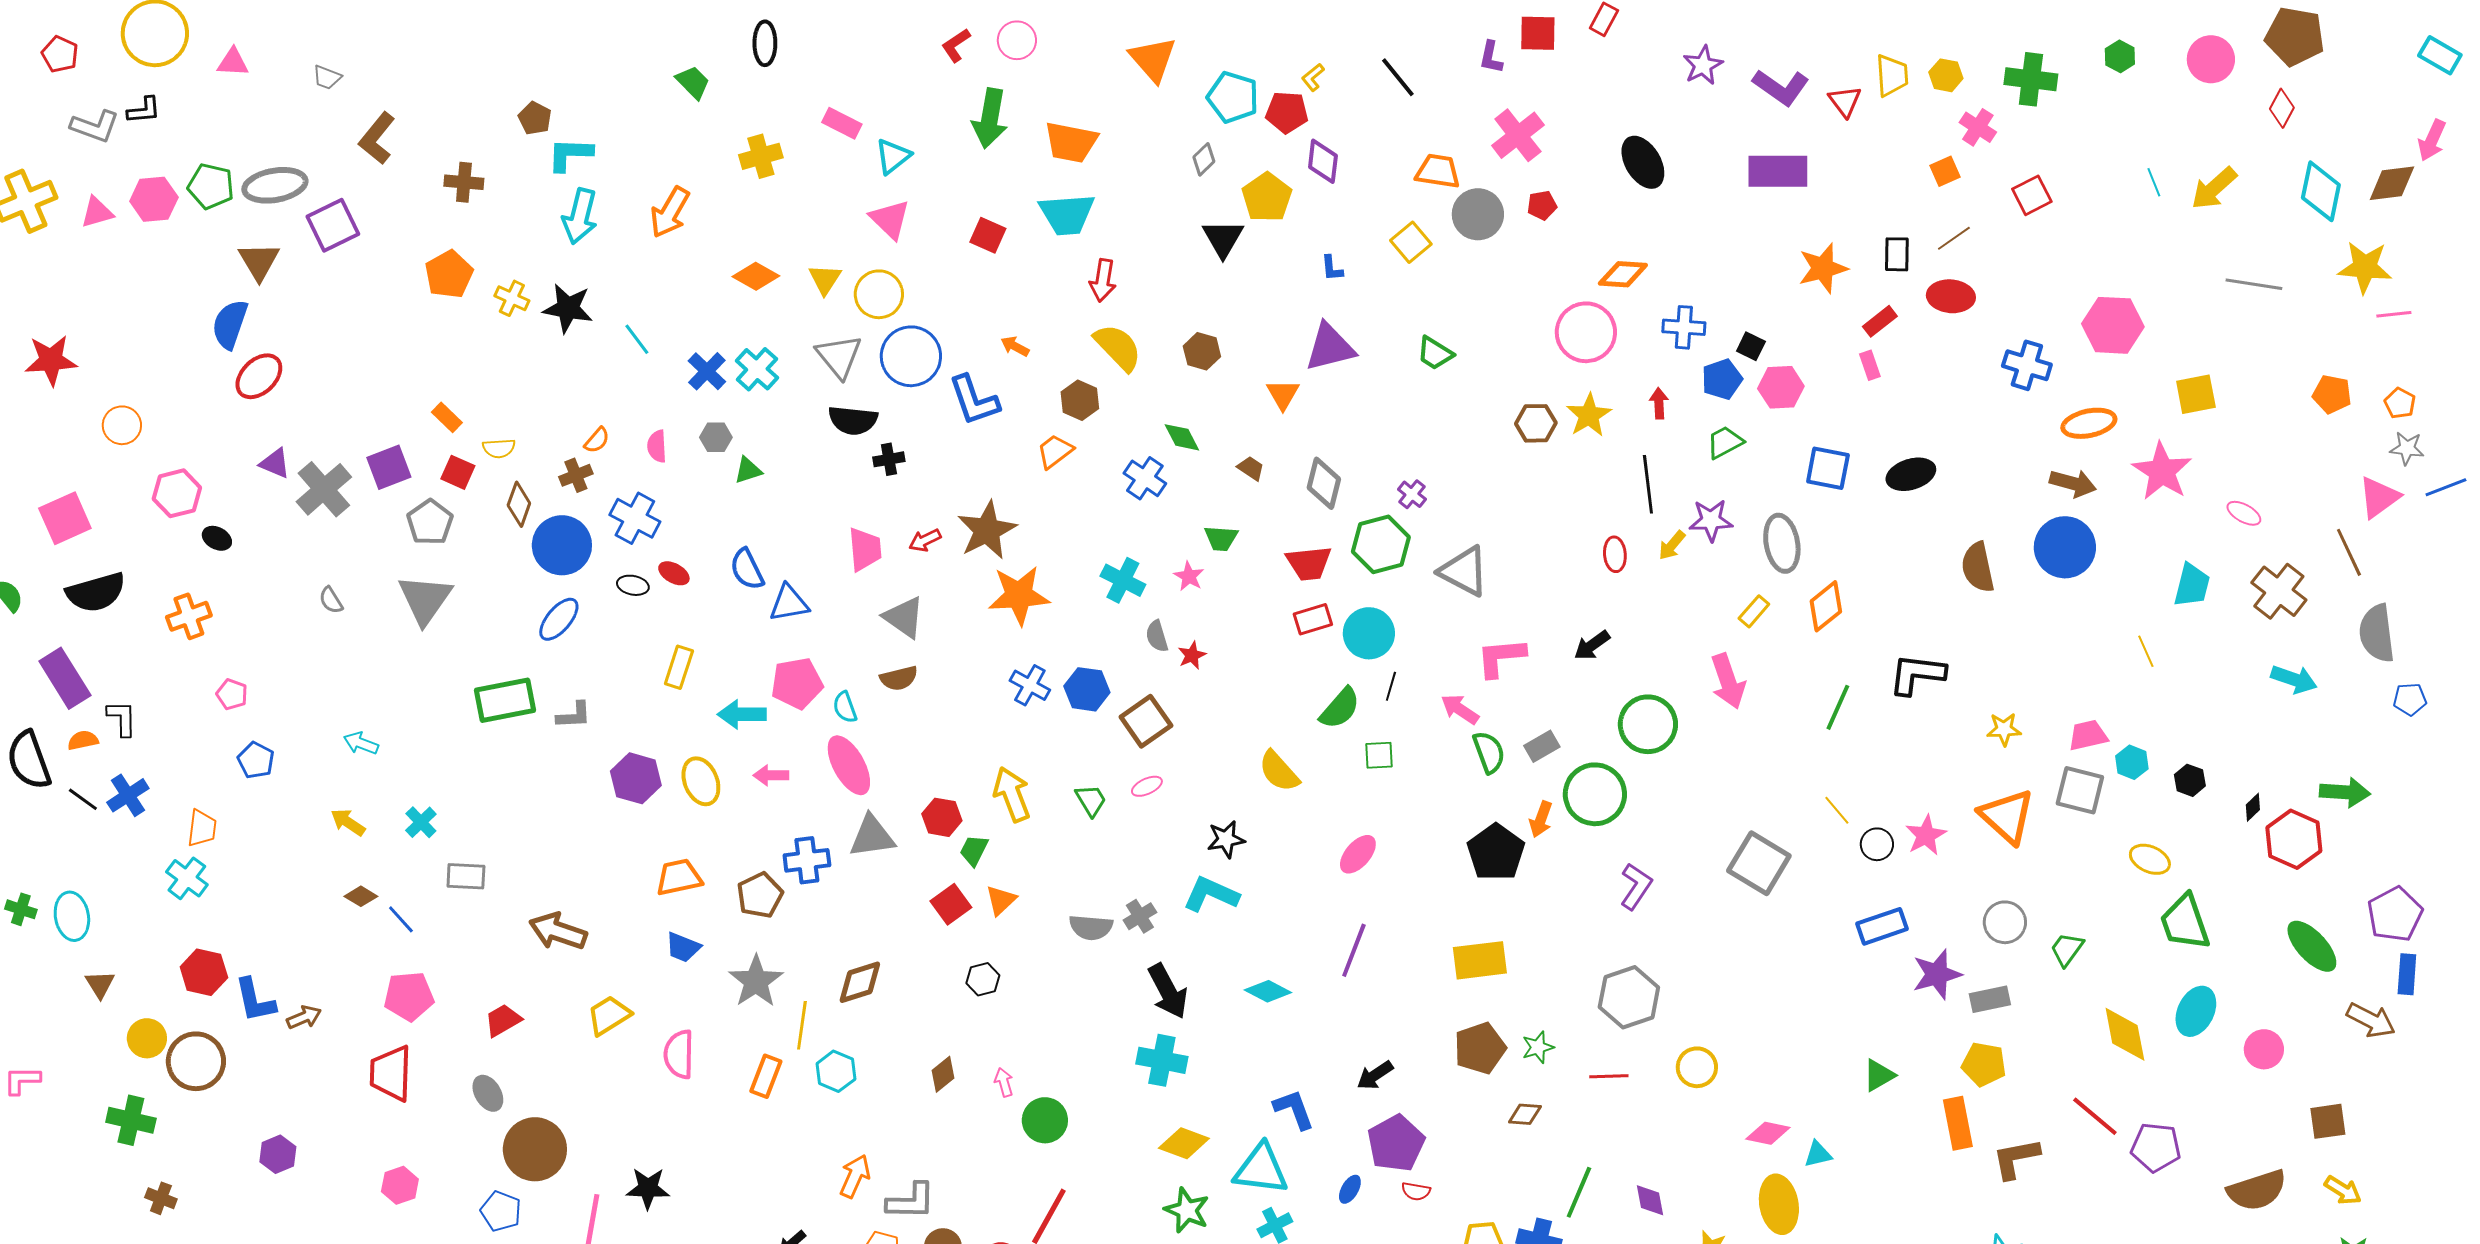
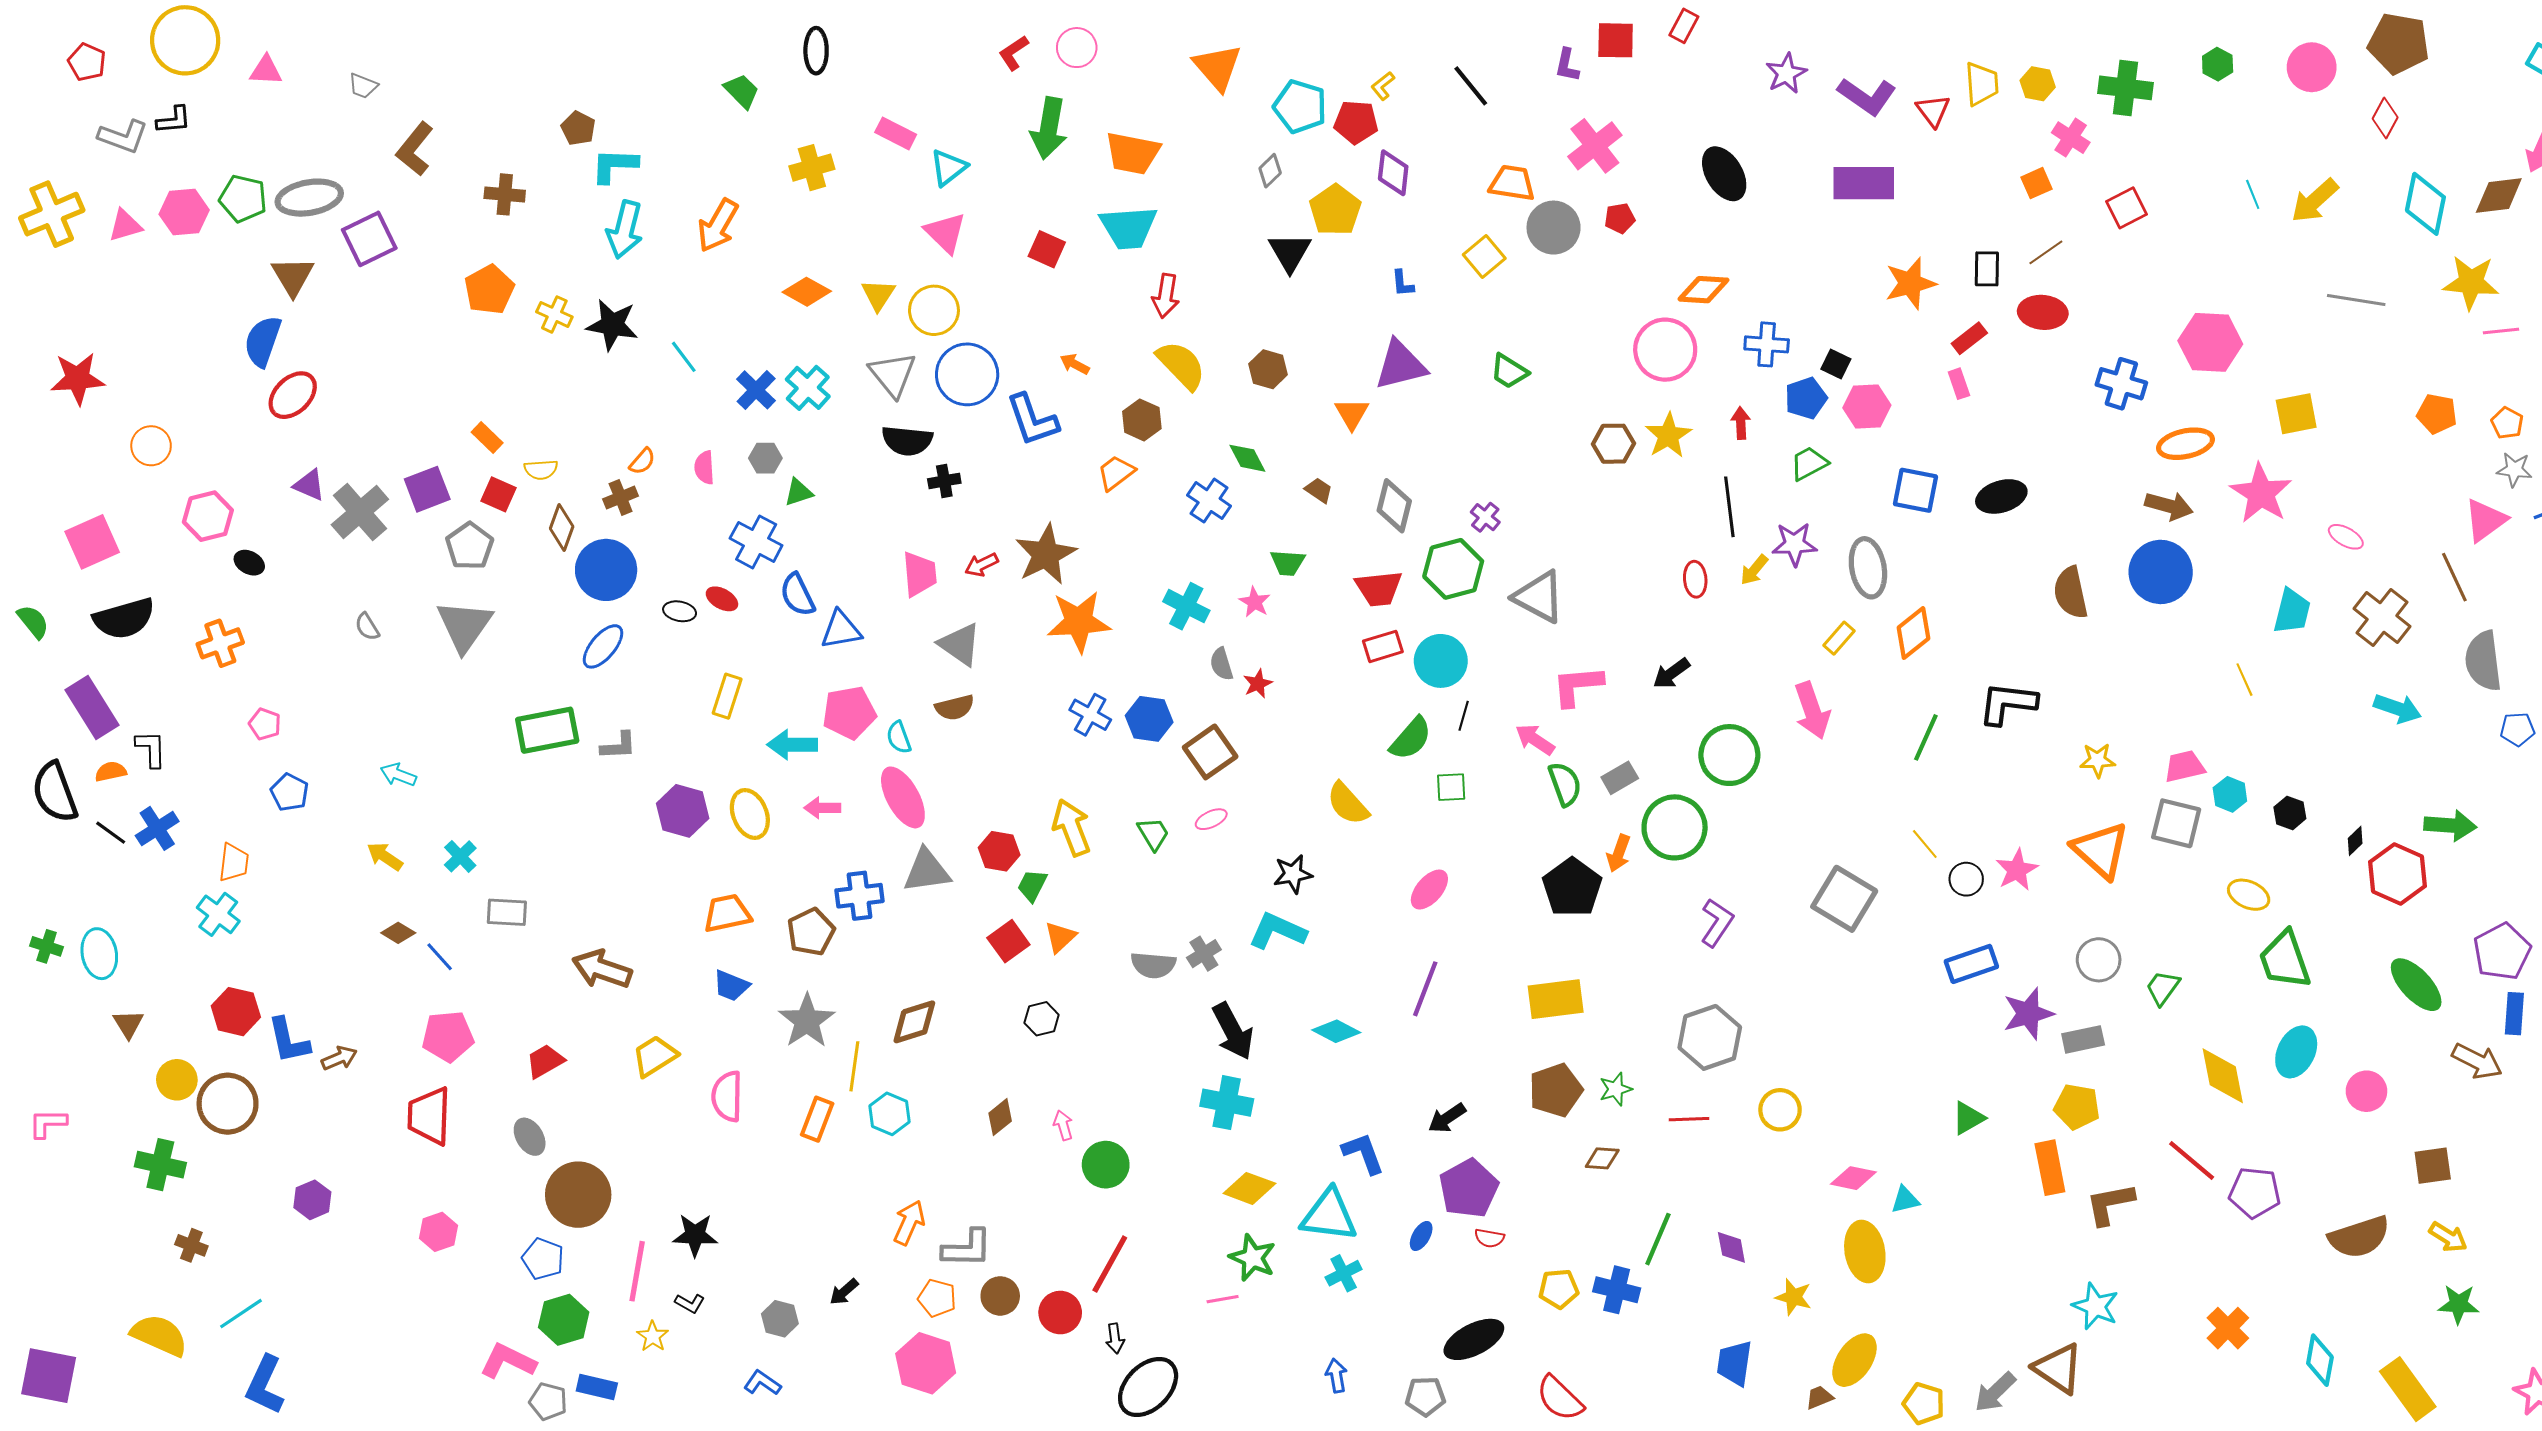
blue cross: (635, 518) -> (756, 542), moved

